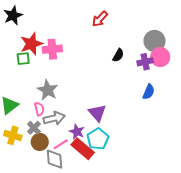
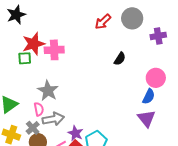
gray circle: (155, 41) -> (132, 18), moved
pink circle: (160, 57) -> (156, 78), moved
purple cross: (145, 62) -> (158, 36), moved
purple triangle: (97, 113) -> (146, 118), moved

